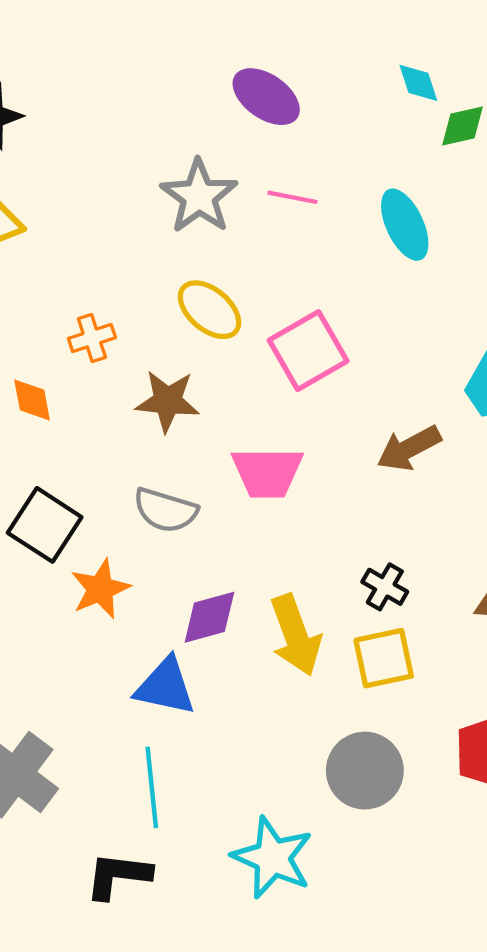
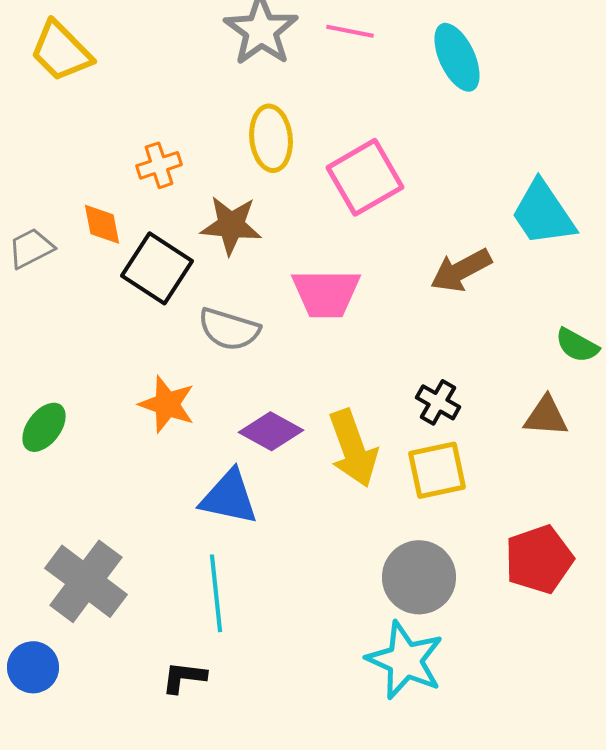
yellow ellipse: (209, 310) -> (271, 138), turned 44
black square: (45, 525) -> (157, 268), moved
orange star: (100, 589) -> (167, 404), turned -30
purple diamond: (209, 617) -> (271, 431), turned 44
cyan star: (272, 858) -> (405, 660), moved
black L-shape: (118, 876) -> (184, 677), size x0.7

